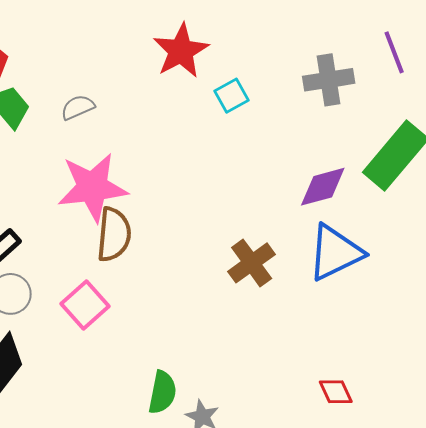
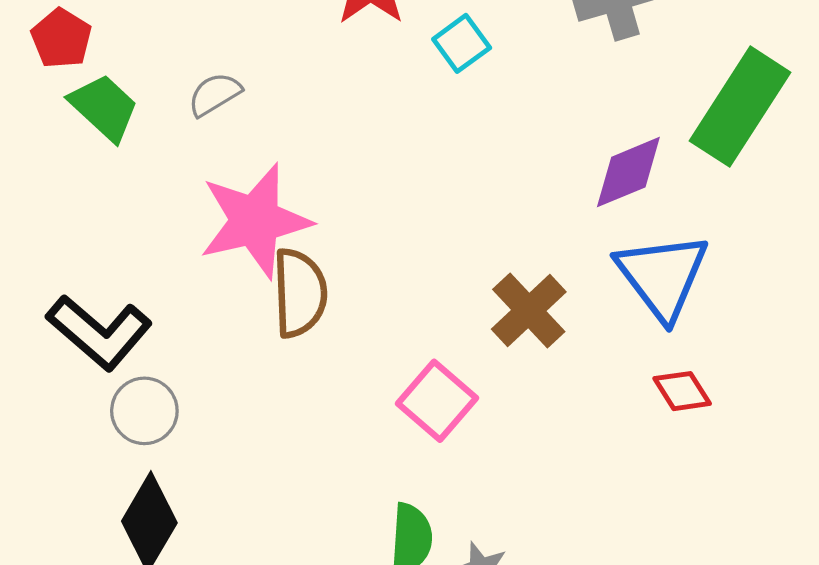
blue triangle: (335, 252) -> (662, 276), turned -34
pink square: (85, 305) -> (437, 401), moved
red diamond: (336, 392) -> (682, 391), moved

